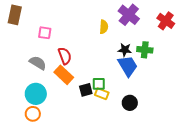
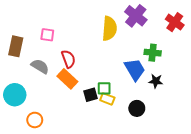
brown rectangle: (15, 15) -> (16, 46), moved
yellow semicircle: (104, 27) -> (109, 28), size x1.6
black star: (125, 50) -> (156, 81), moved
cyan circle: (36, 94) -> (15, 95), moved

